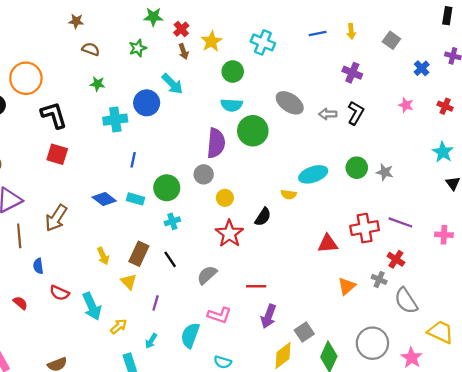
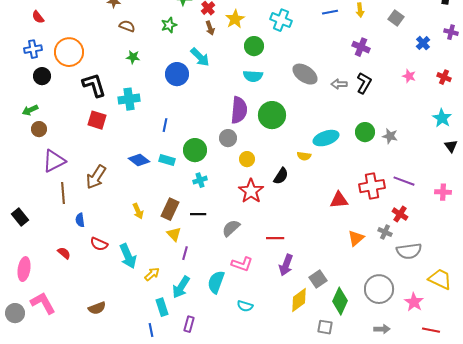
cyan cross: (115, 120) -> (129, 99), moved
green circle: (253, 131) -> (272, 115), moved
black line: (170, 259) -> (198, 214), turned -56
yellow triangle: (129, 282) -> (174, 234), moved
gray semicircle: (406, 301) -> (409, 251), turned -65
cyan arrow: (151, 341) -> (181, 287), size x1.6

